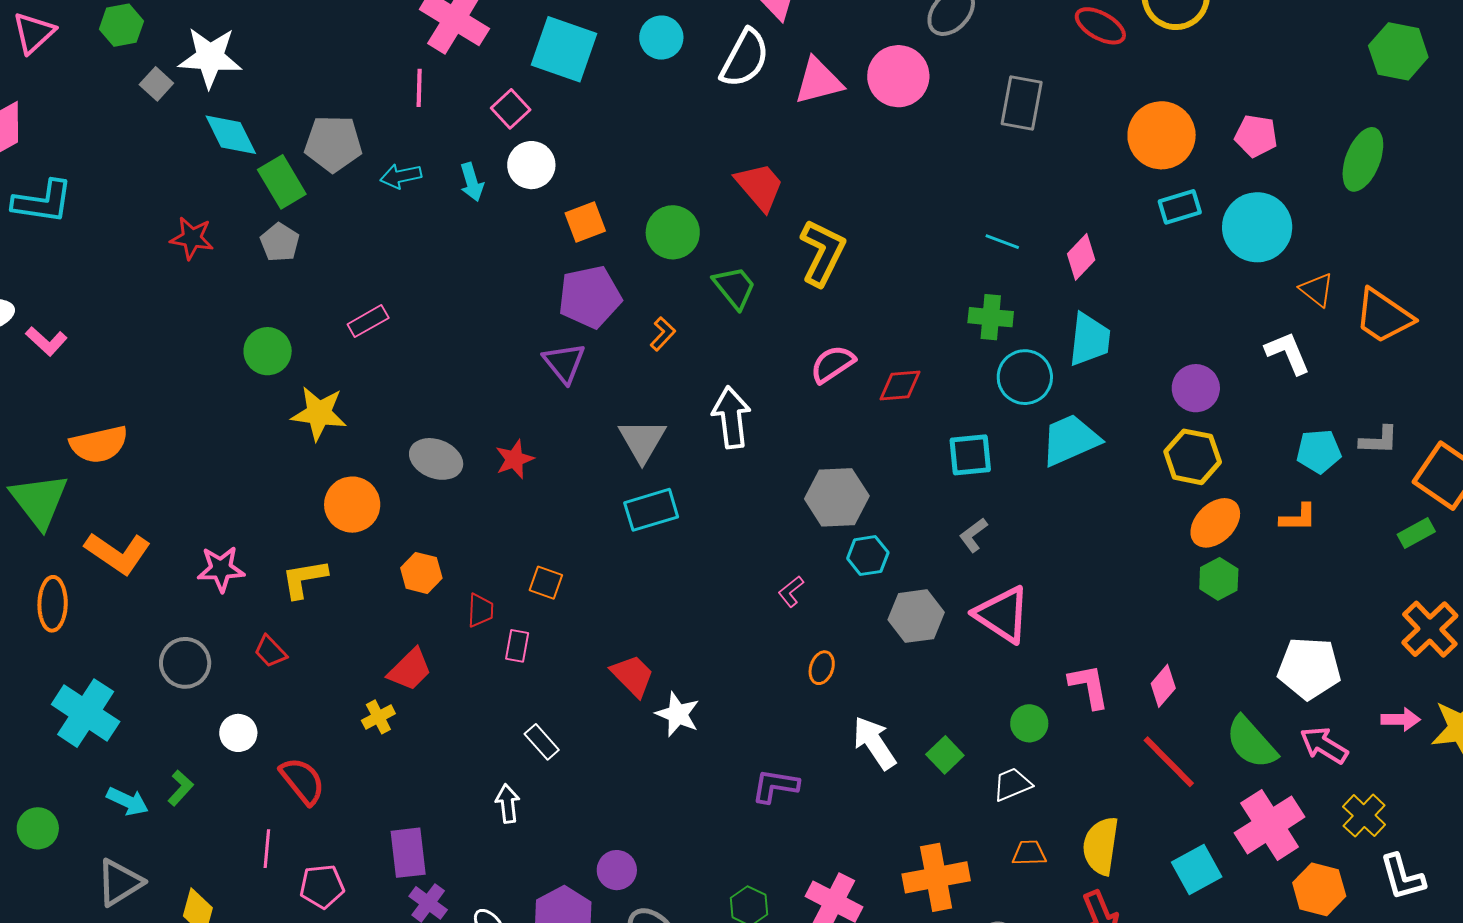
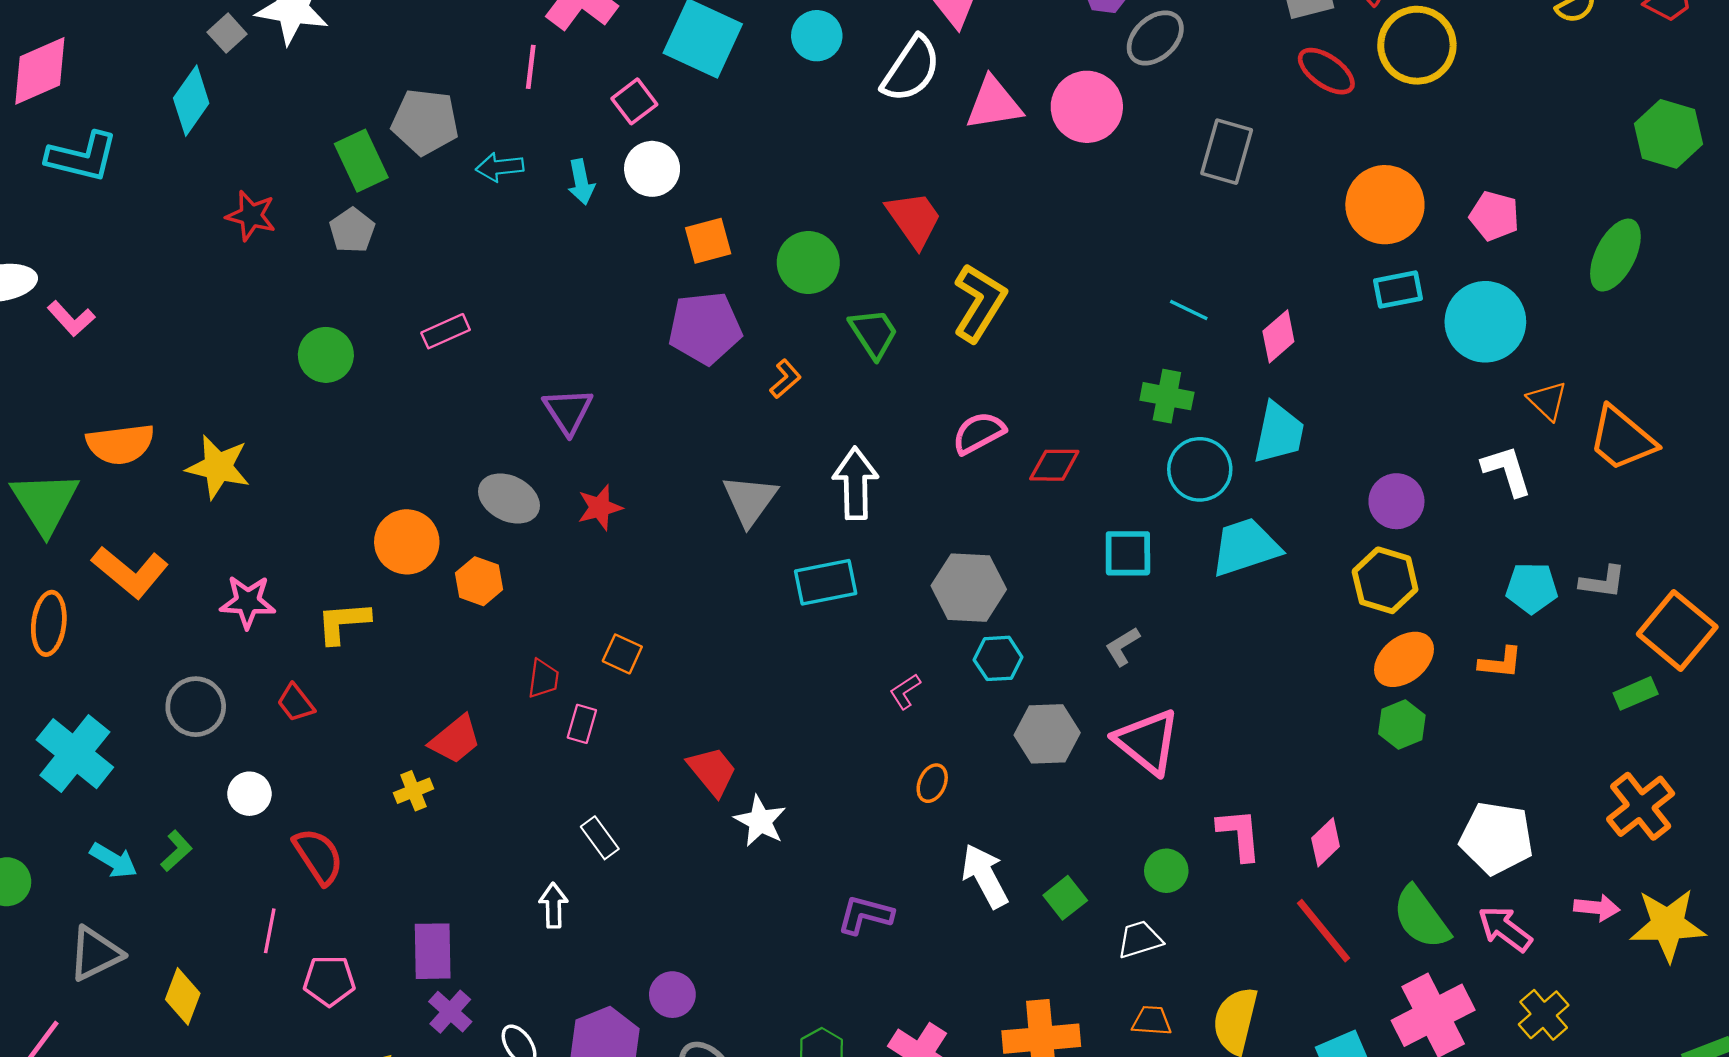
cyan diamond: (231, 135) -> (191, 101), moved, turned 56
purple triangle: (564, 363) -> (568, 411), moved
yellow star: (319, 413) -> (218, 467), moved
cyan rectangle: (651, 510) -> (826, 582), moved
orange hexagon: (421, 573) -> (479, 581), moved

